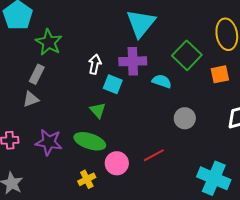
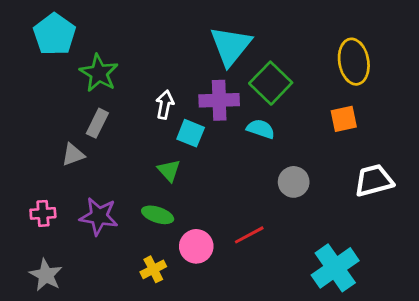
green square: (187, 55) -> (271, 83), moved
gray rectangle: (37, 74) -> (97, 123), moved
green ellipse: (90, 141) -> (158, 215), size x0.7
cyan cross: (214, 178) -> (335, 268), turned 32

